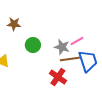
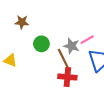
brown line: (70, 59) -> (63, 58), moved, turned 72
red cross: (58, 77) -> (67, 77), turned -30

